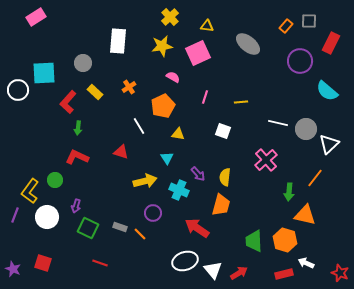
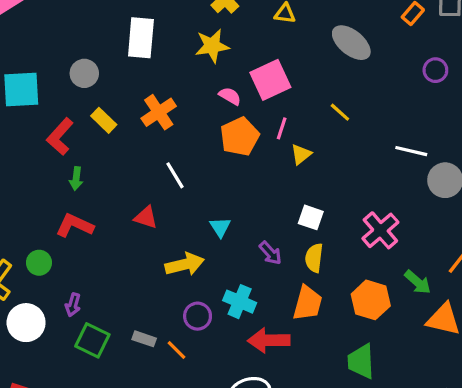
pink square: (198, 53) -> (270, 80), moved
purple circle: (300, 61) -> (435, 70), size x0.6
orange cross: (129, 87) -> (159, 112), size x1.5
yellow line: (241, 102) -> (340, 112), moved, turned 48
orange pentagon: (163, 106) -> (240, 136), moved
white line: (278, 123) -> (411, 151), moved
white square: (223, 131) -> (311, 217), moved
yellow triangle: (178, 134) -> (301, 154), moved, turned -48
cyan cross: (179, 190) -> (240, 302), moved
green arrow: (289, 192) -> (418, 282), turned -54
red arrow: (197, 228) -> (269, 340), turned -35
orange hexagon: (285, 240) -> (371, 300), moved

